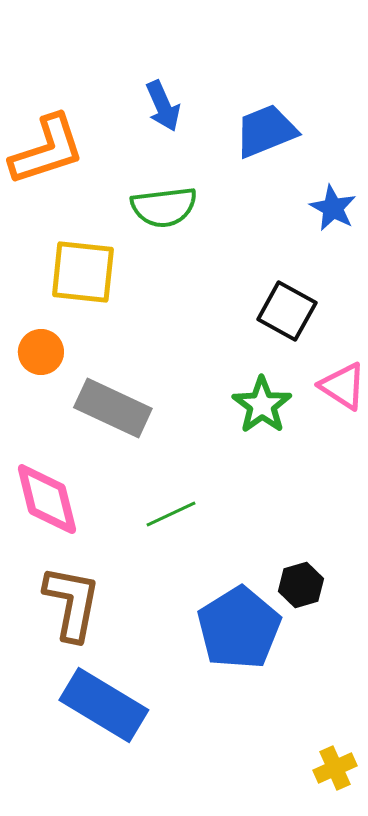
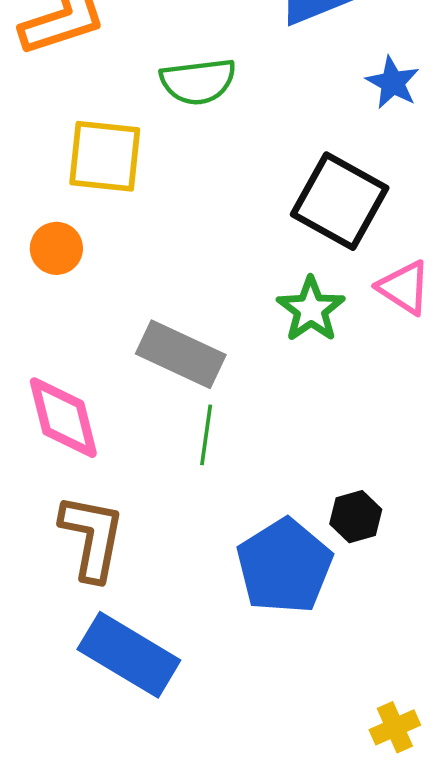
black square: (287, 311) -> (340, 201), size x1.4
gray rectangle: (113, 408) -> (181, 354), moved
green line: (171, 514) -> (206, 435), turned -57

